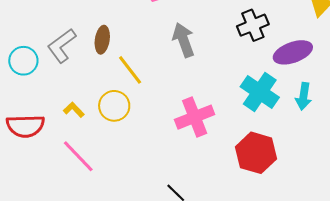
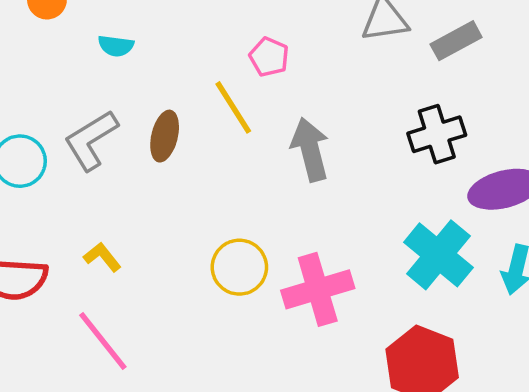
yellow line: (130, 70) -> (233, 107), moved
yellow circle: (114, 106) -> (239, 267), moved

